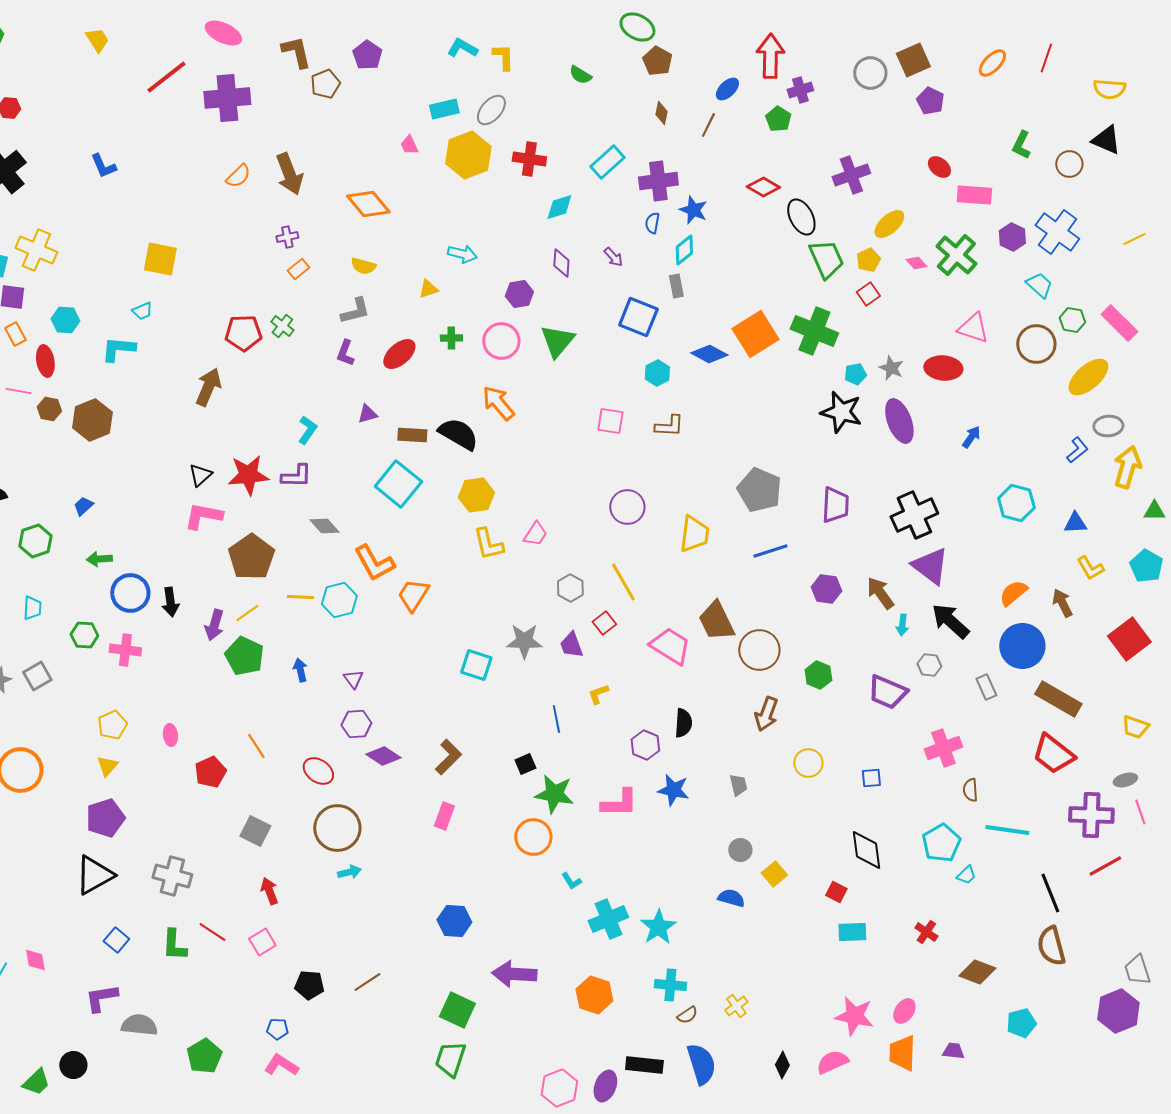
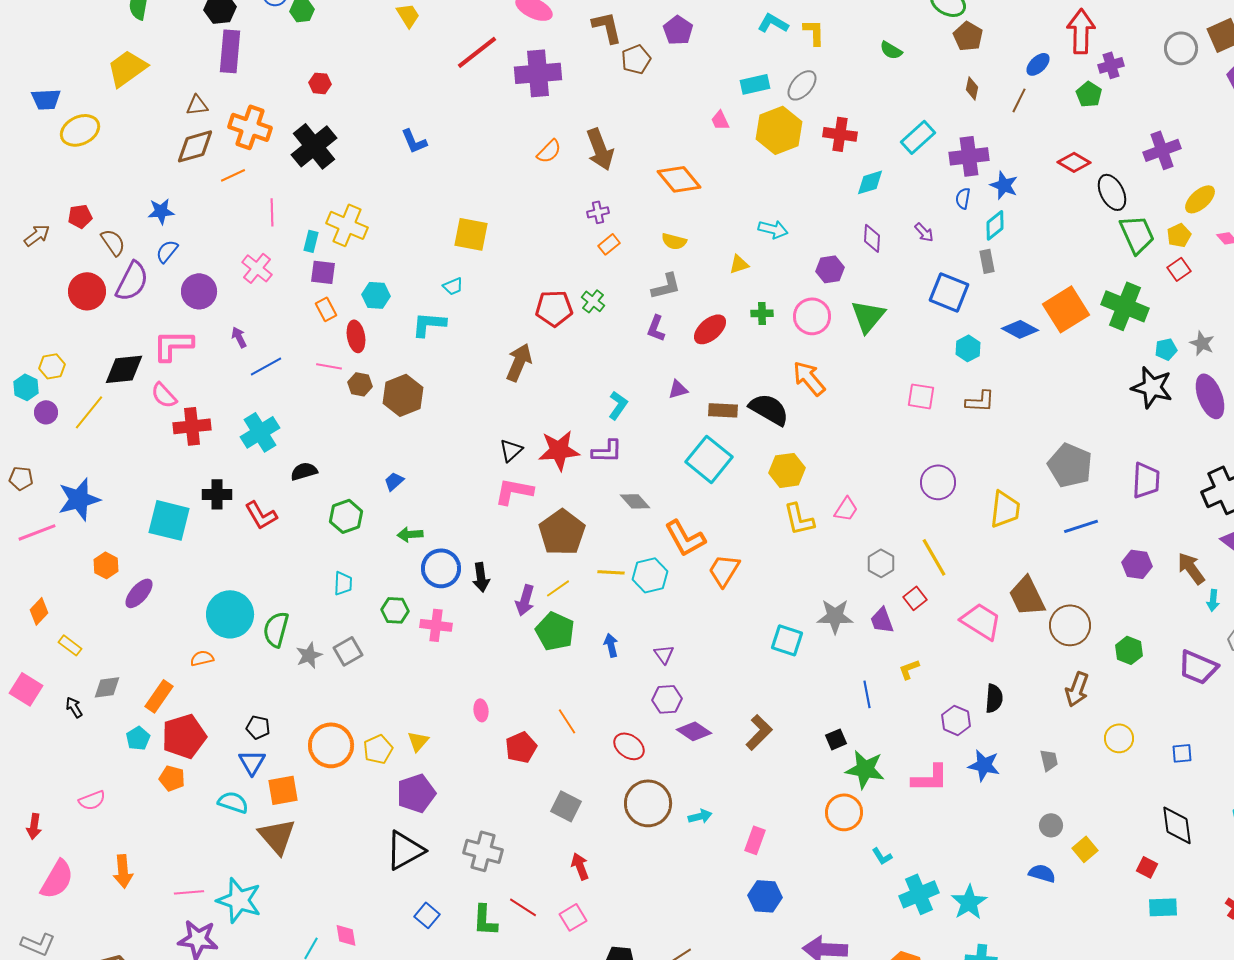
yellow pentagon: (112, 725) -> (378, 749), moved
pink rectangle: (444, 816) -> (755, 840), moved
cyan arrow: (349, 872) -> (700, 816), moved

